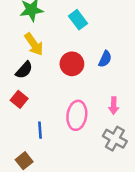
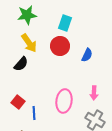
cyan rectangle: (78, 20) -> (65, 23), turned 56
red circle: (72, 64) -> (60, 46), moved
red square: (19, 99) -> (18, 102), moved

